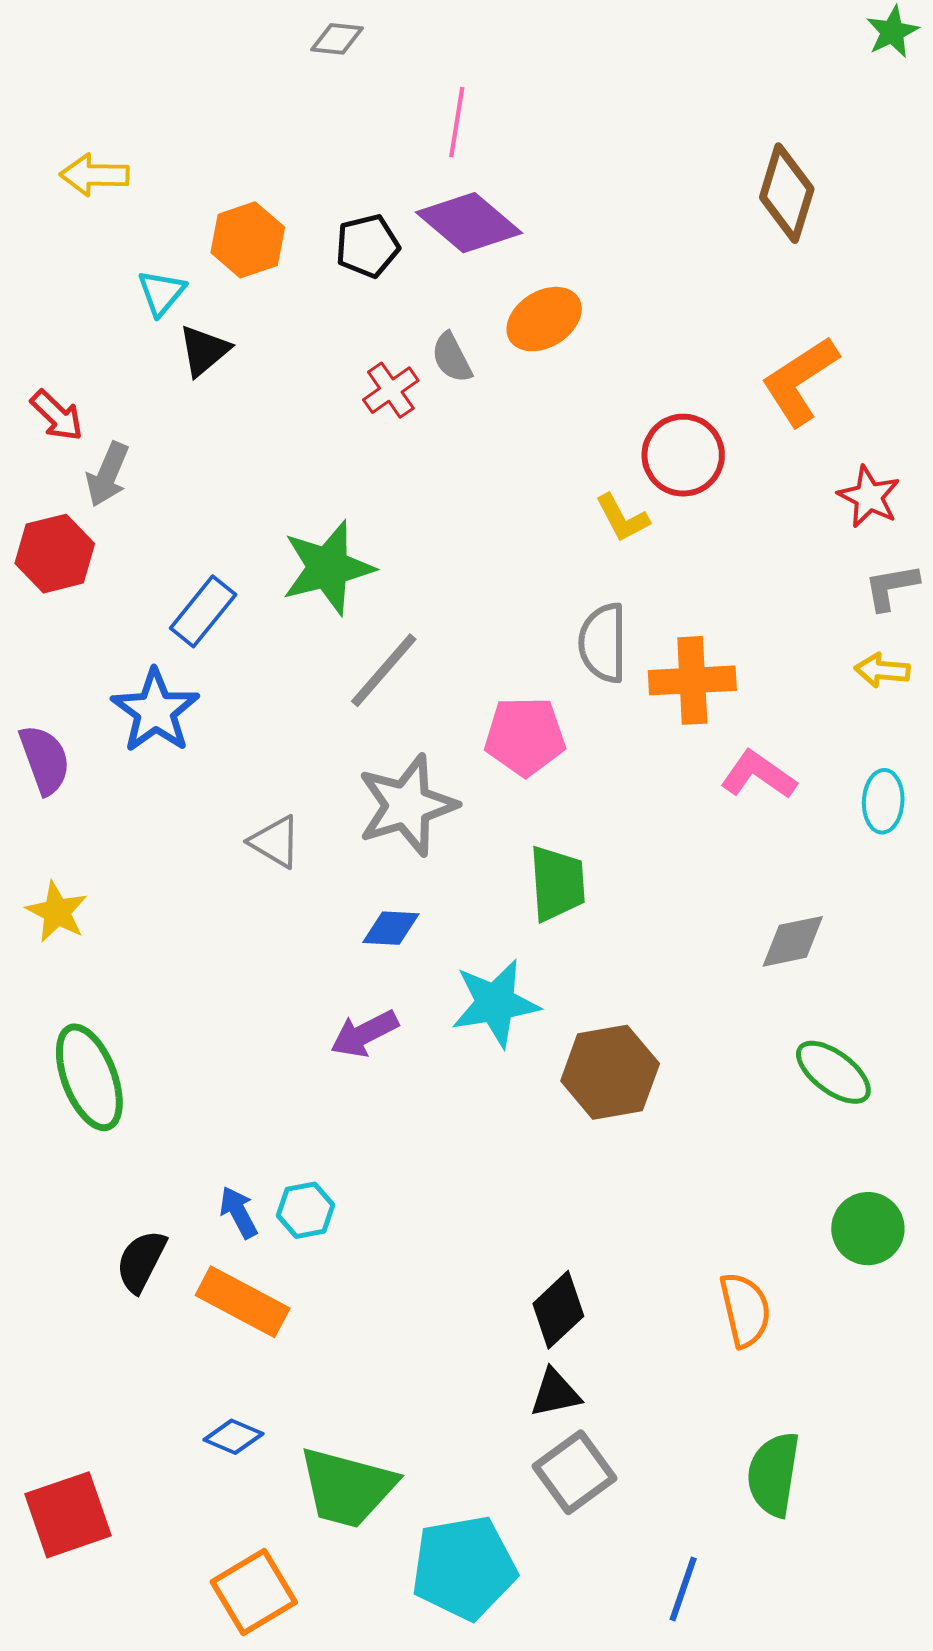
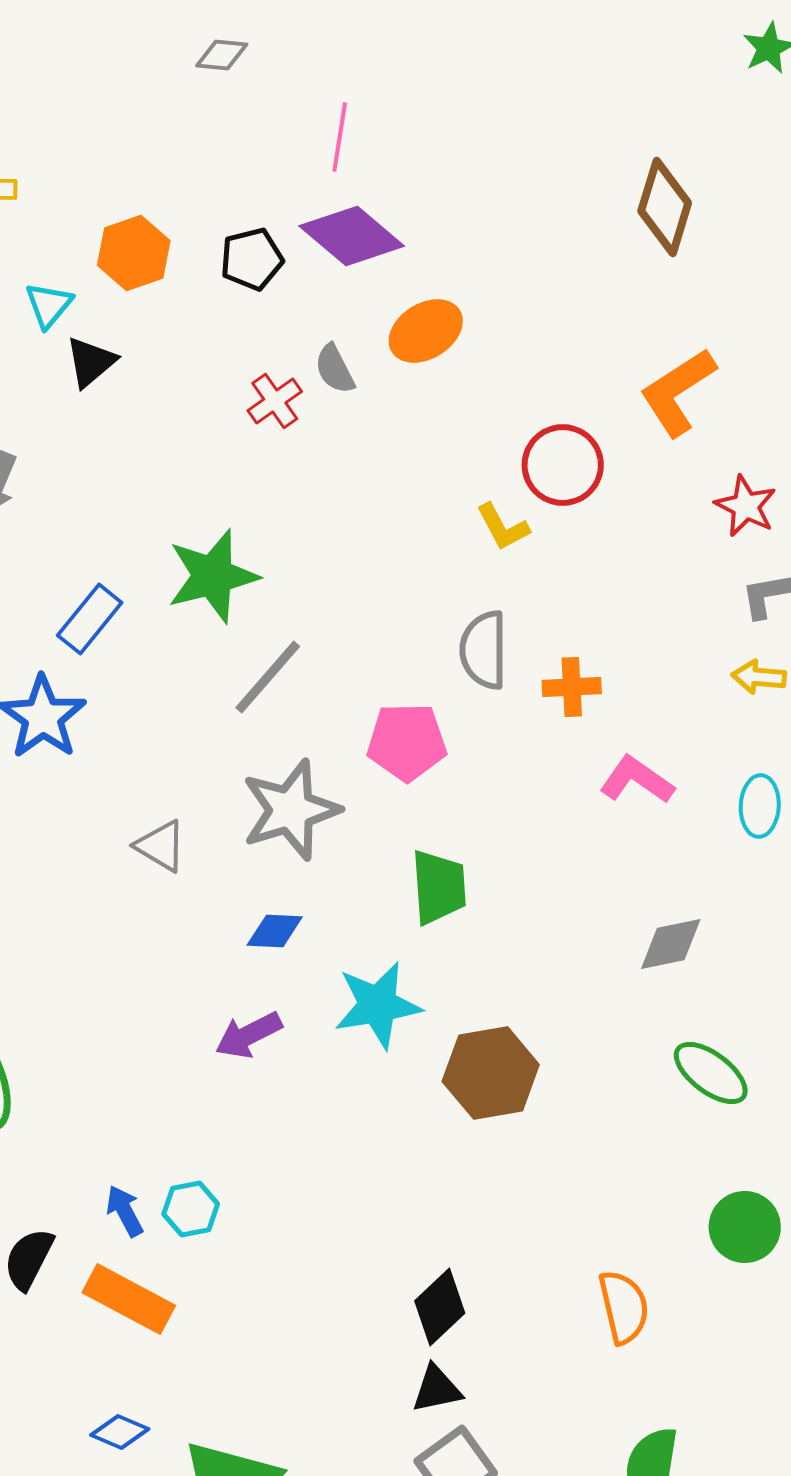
orange cross: (692, 680) -> (572, 687), size x0.7

